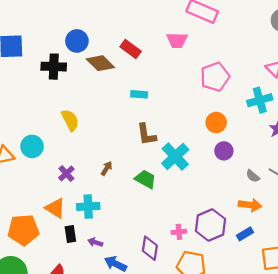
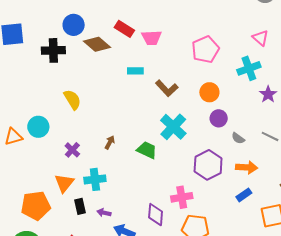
pink trapezoid: (177, 40) -> (152, 38), moved
brown L-shape: (146, 134) -> (167, 88), moved, turned -30
gray semicircle: (253, 176) -> (238, 138), moved
orange triangle: (55, 208) -> (64, 183), turned 40
purple hexagon: (210, 225) -> (208, 165), moved
pink cross: (179, 232) -> (182, 197), size x1.5

